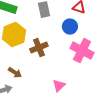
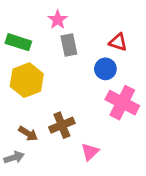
brown cross: (39, 48) -> (62, 125), moved

